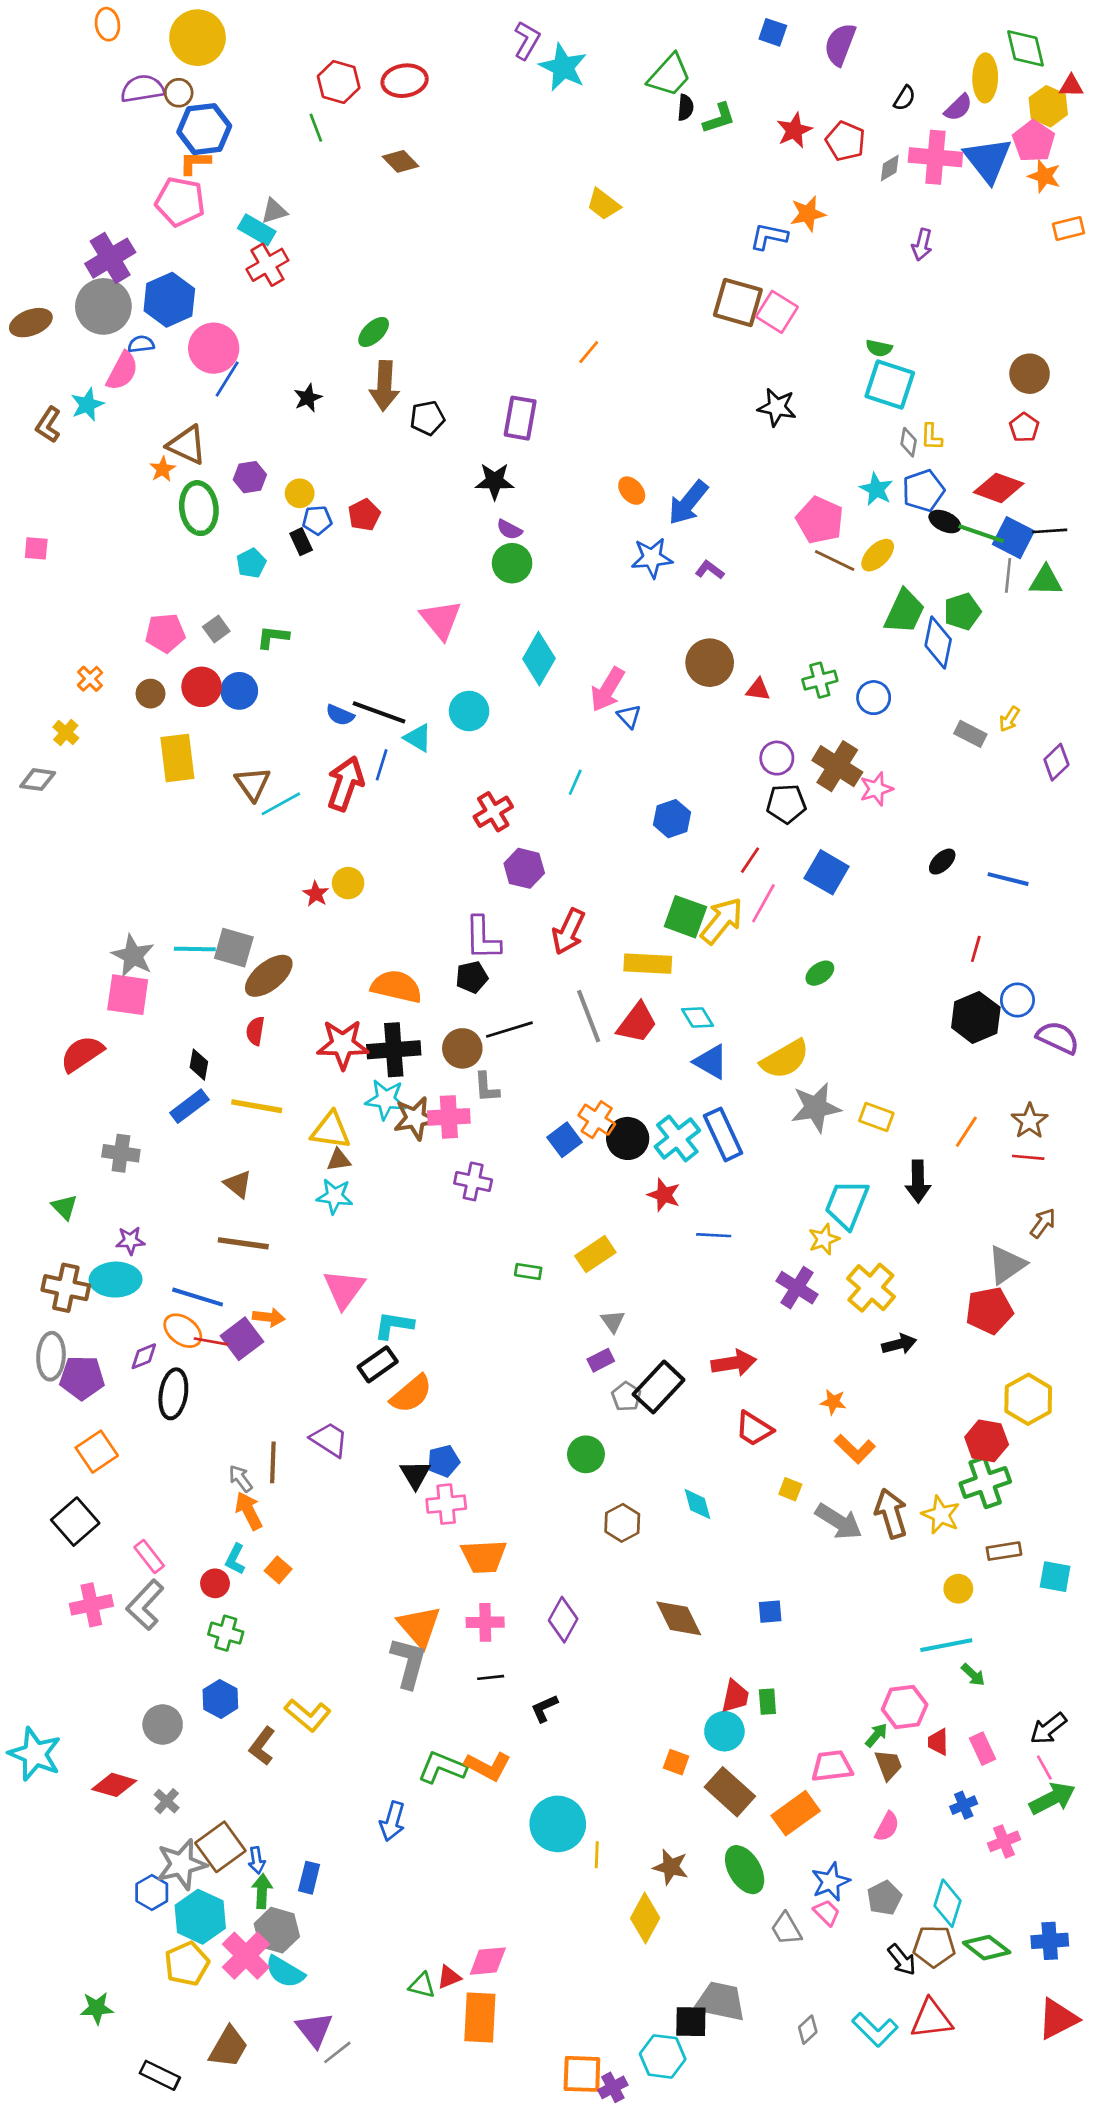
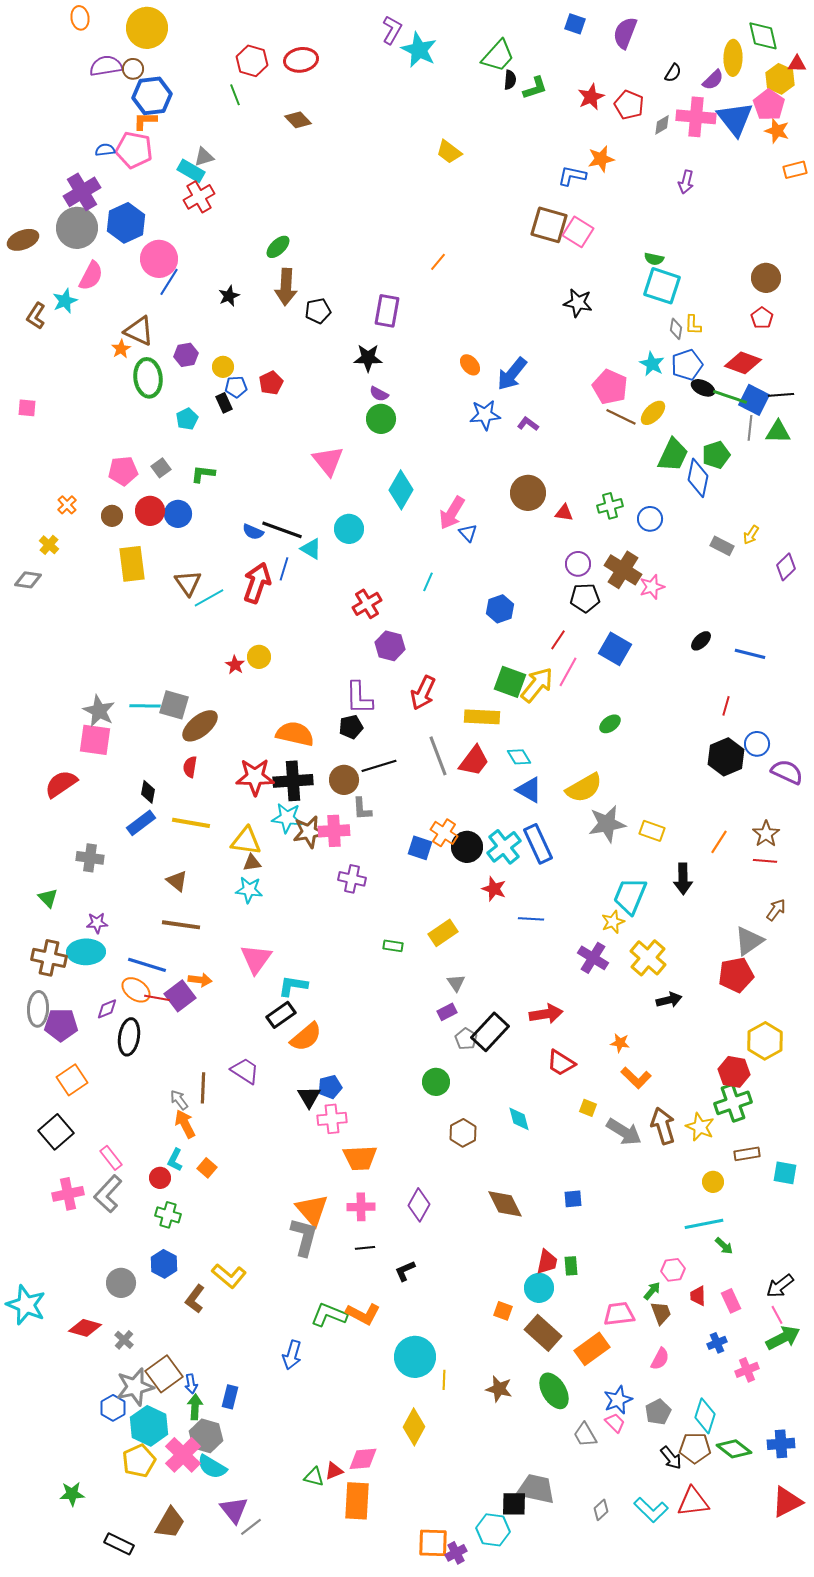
blue semicircle: (141, 344) -> (105, 150), moved
blue square: (564, 1140) -> (420, 848), turned -35
pink hexagon: (905, 1707) -> (673, 1270), size x0.7
yellow diamond: (645, 1918) -> (414, 1427), moved

